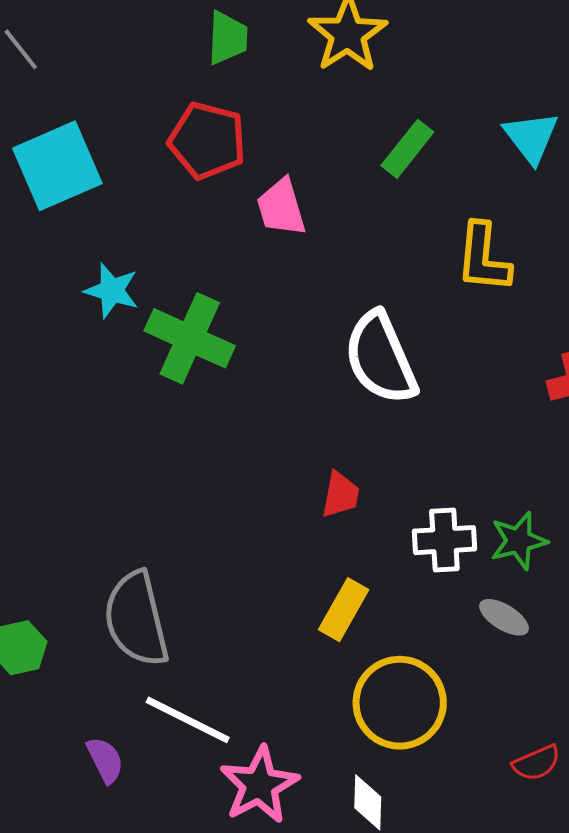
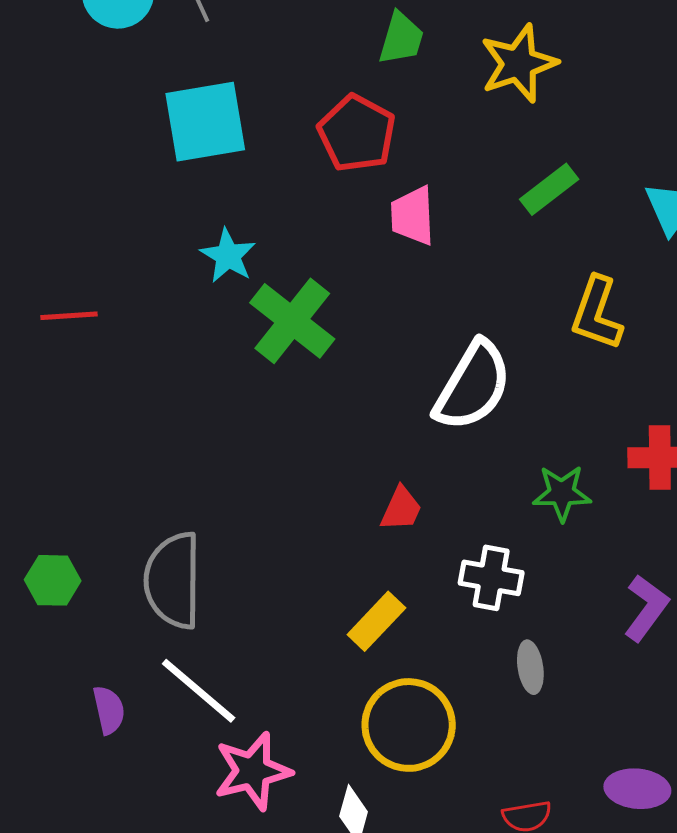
white semicircle: (381, 358) -> (473, 386), turned -140
green star: (519, 541) -> (562, 493), moved
gray ellipse: (504, 617) -> (530, 667), turned 36

